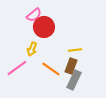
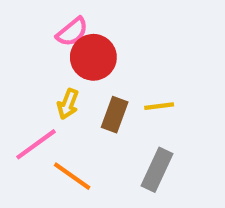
brown rectangle: (71, 66) -> (115, 115), moved
orange line: (51, 69) -> (72, 176), moved

